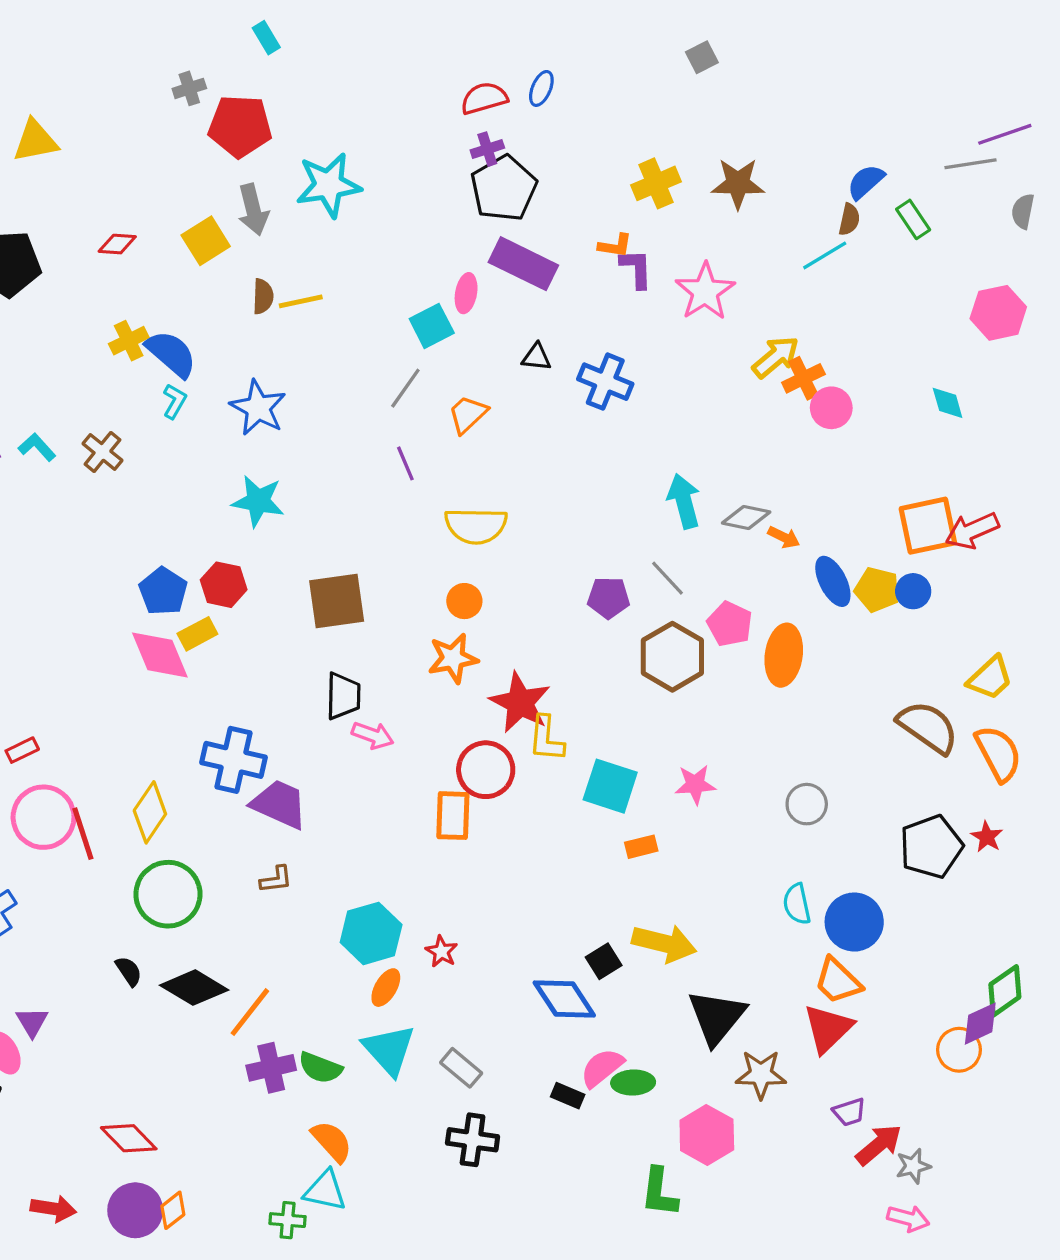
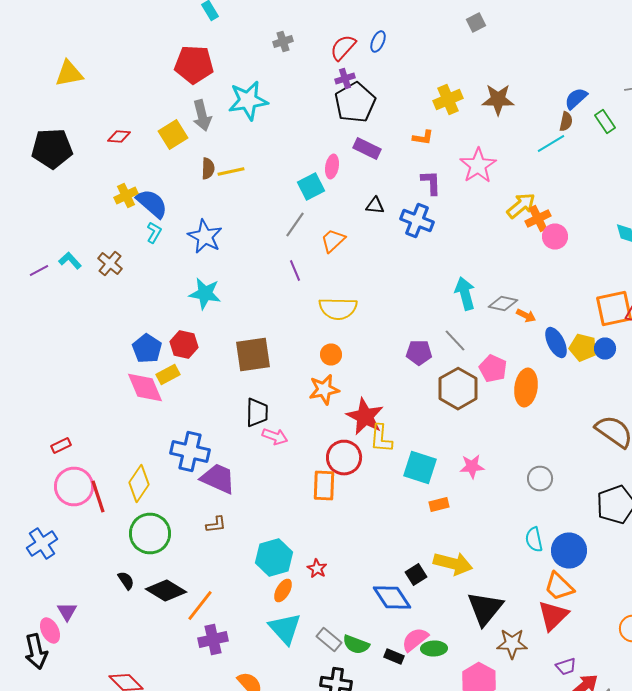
gray cross: (189, 88) -> (283, 42), moved
red semicircle: (484, 98) -> (343, 48), turned -32
purple rectangle: (523, 264) -> (367, 148), size x0.7
purple L-shape: (636, 269) -> (431, 182), moved
green semicircle: (320, 1068) -> (356, 644), moved

